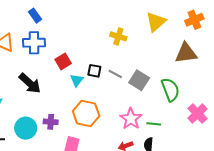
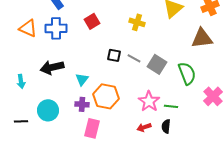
red square: (63, 61) -> (92, 21), moved
cyan triangle: (77, 80) -> (82, 79), moved
black arrow: (30, 83) -> (52, 67), turned 125
purple cross: (51, 122) -> (82, 104), moved

